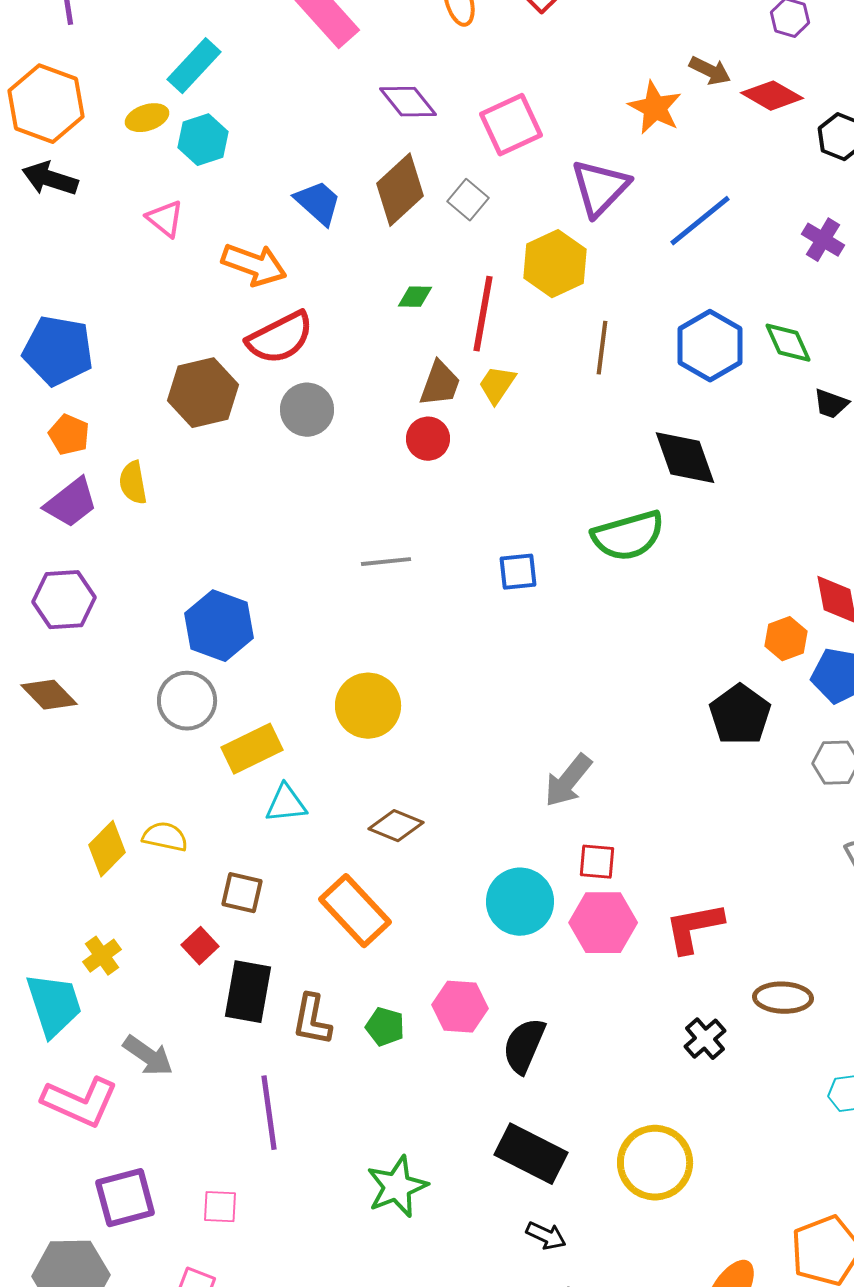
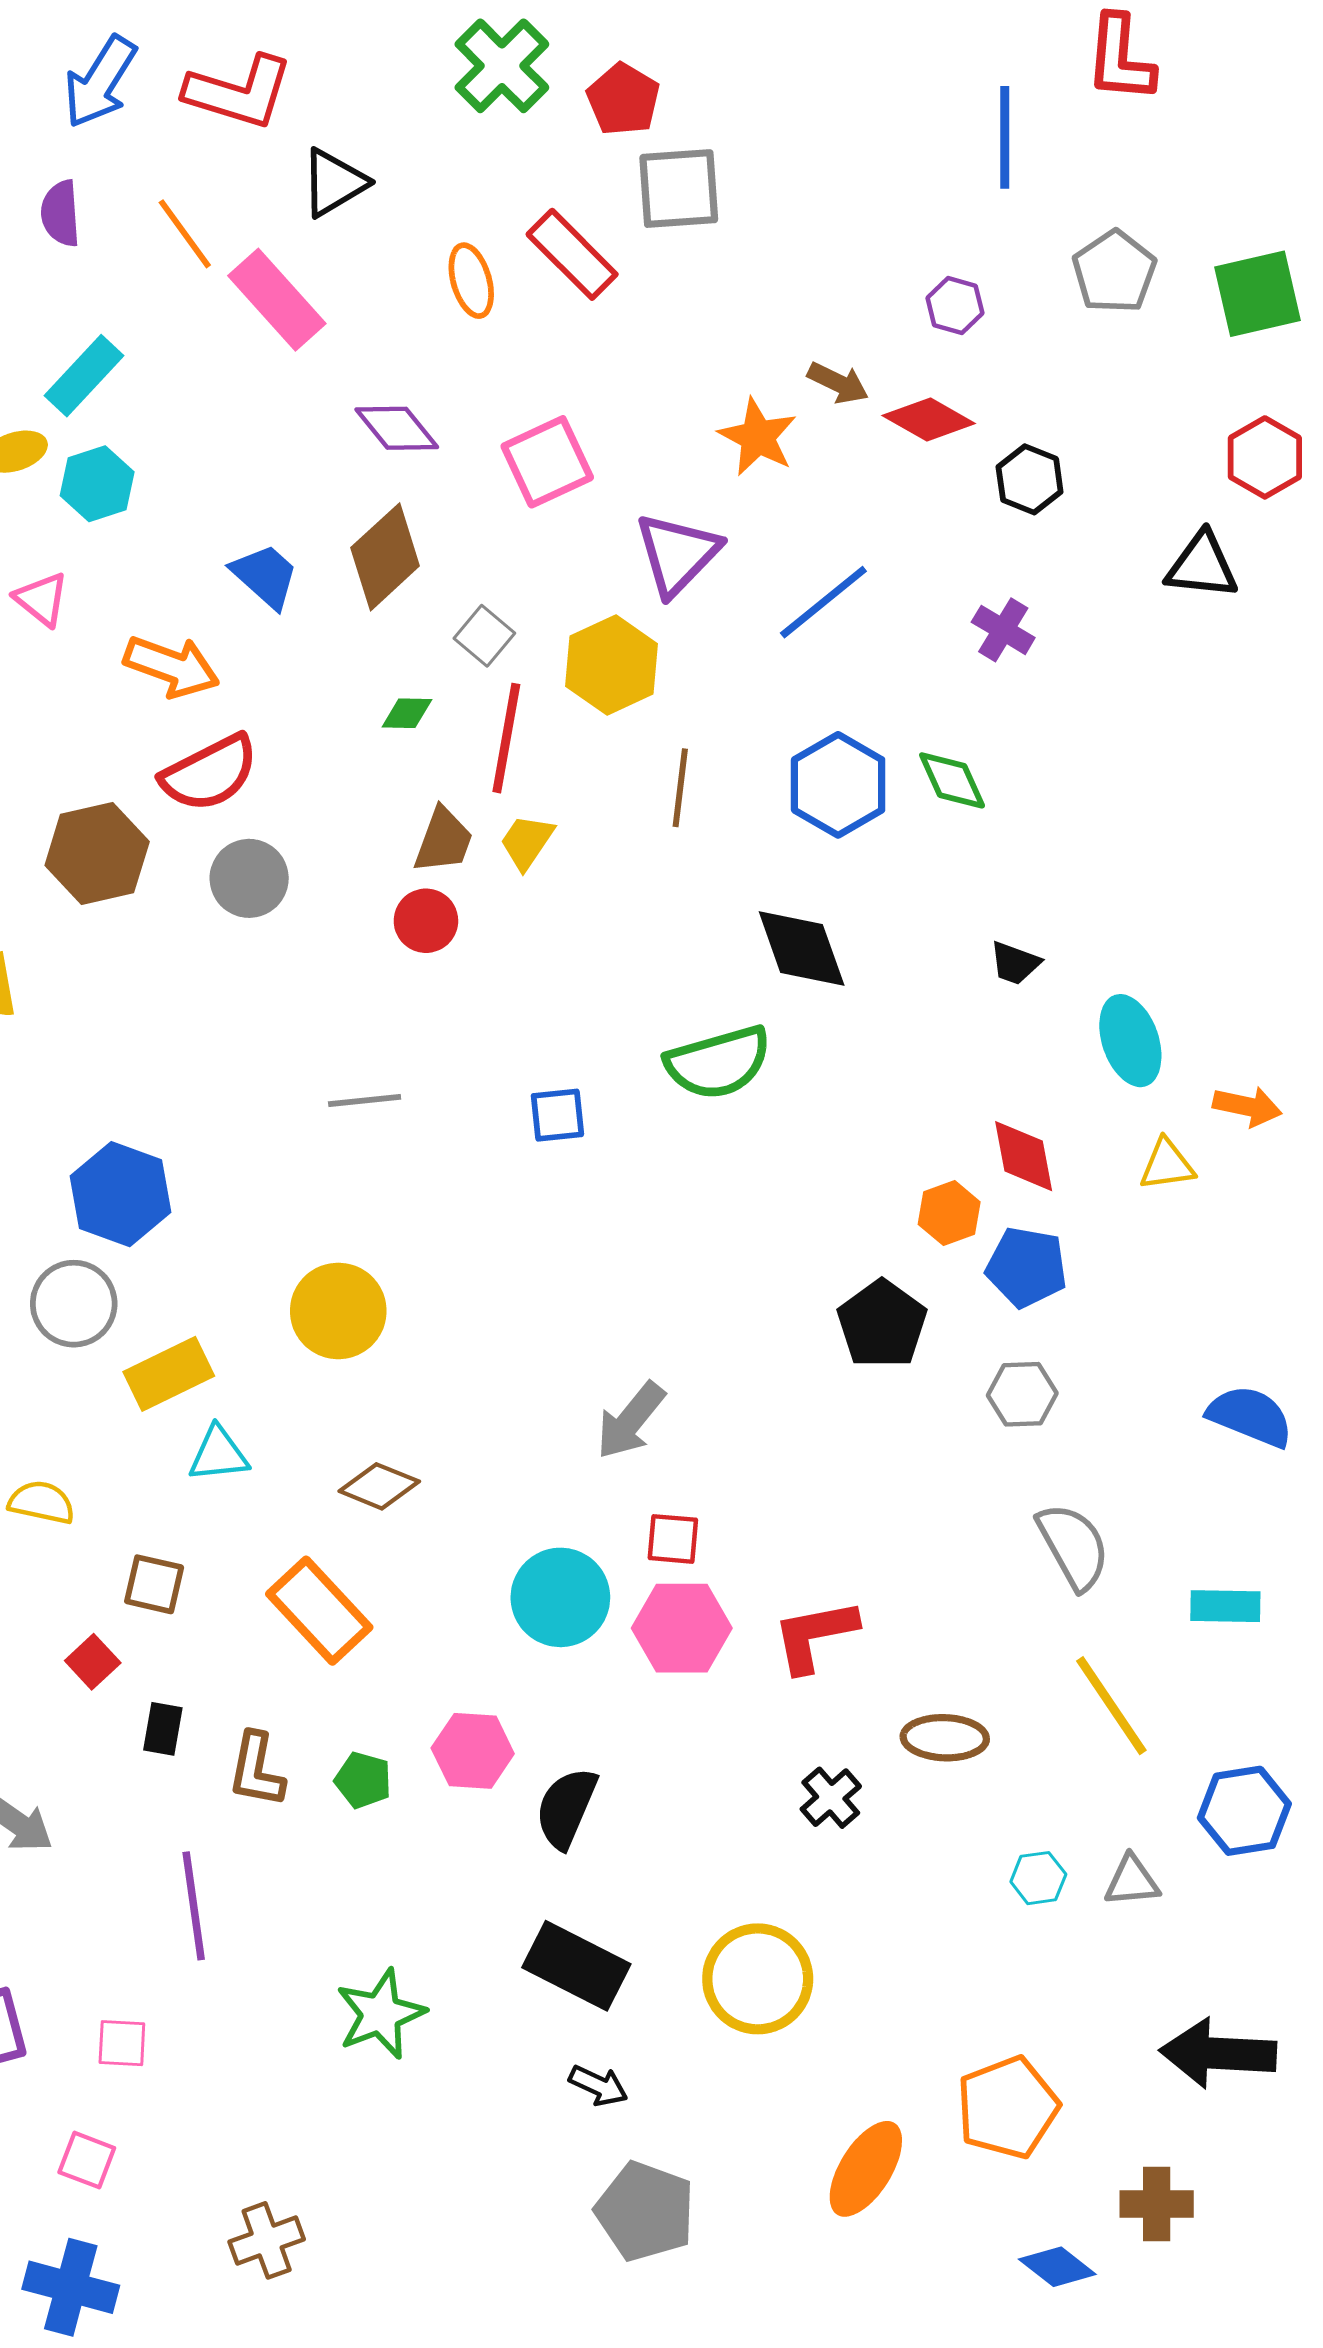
gray square: (468, 200) -> (484, 636), moved
black trapezoid: (831, 404) -> (1015, 963), moved
black rectangle: (248, 992) -> (163, 1729), size x0.6

